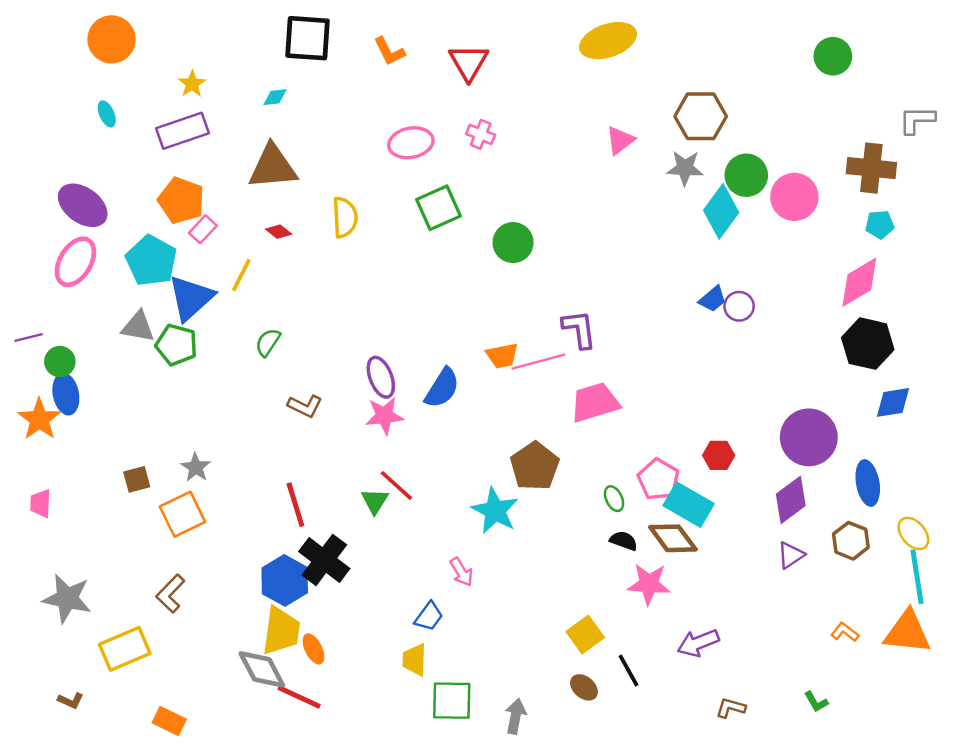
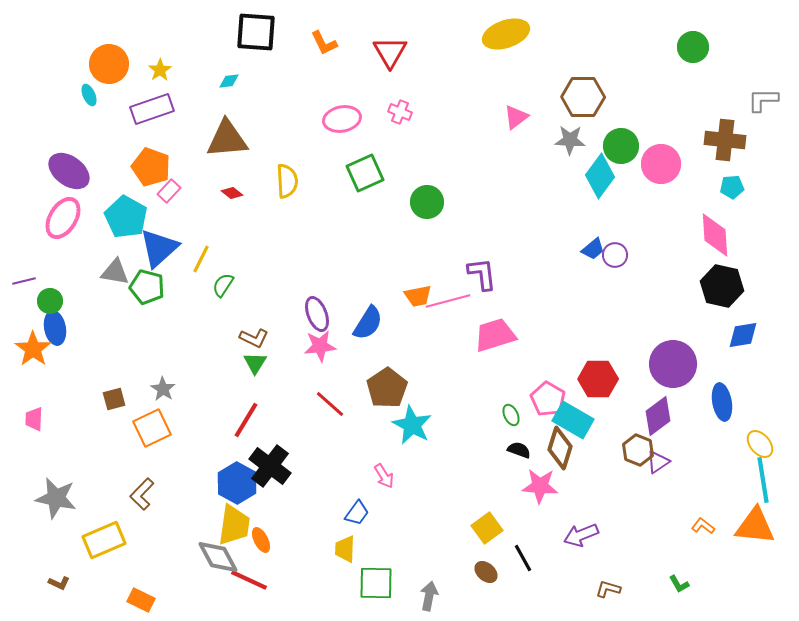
orange circle: (112, 39) -> (109, 64), moved
yellow line: (241, 275) -> (201, 259), moved
pink diamond: (859, 282) -> (715, 235), turned -63
red hexagon: (719, 455) -> (598, 379), size x1.5
brown pentagon: (535, 466) -> (387, 388), moved
green triangle: (375, 501) -> (255, 363), moved
red line: (295, 505) -> (246, 420), turned 48
brown diamond: (673, 538) -> (560, 448), turned 54
brown hexagon: (851, 541) -> (638, 450), moved

